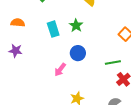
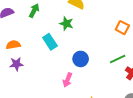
green star: (76, 25) -> (66, 24), moved
purple star: (16, 51) -> (16, 64), moved

